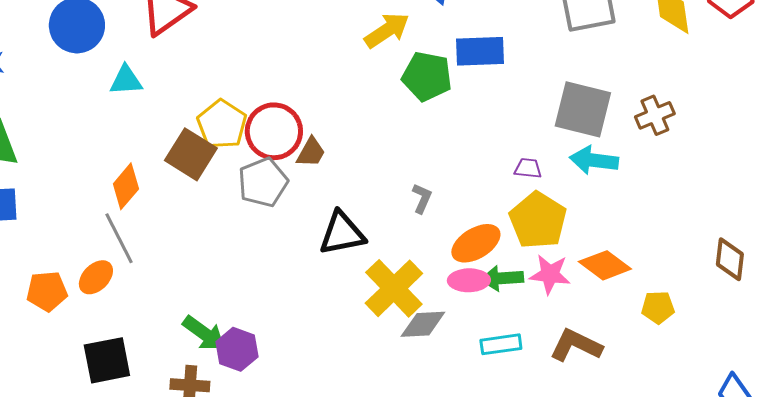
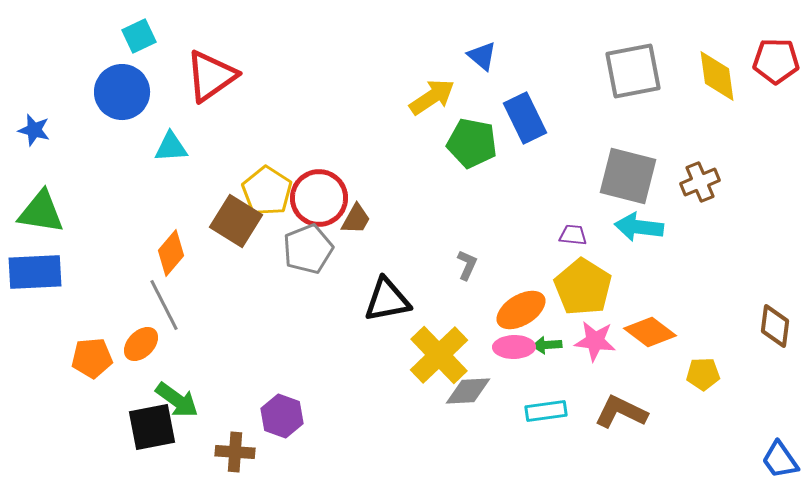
blue rectangle: (480, 51) -> (525, 118), turned 66
green arrow: (502, 278) -> (547, 345), size x0.7
green arrow: (204, 333) -> (177, 400), moved

